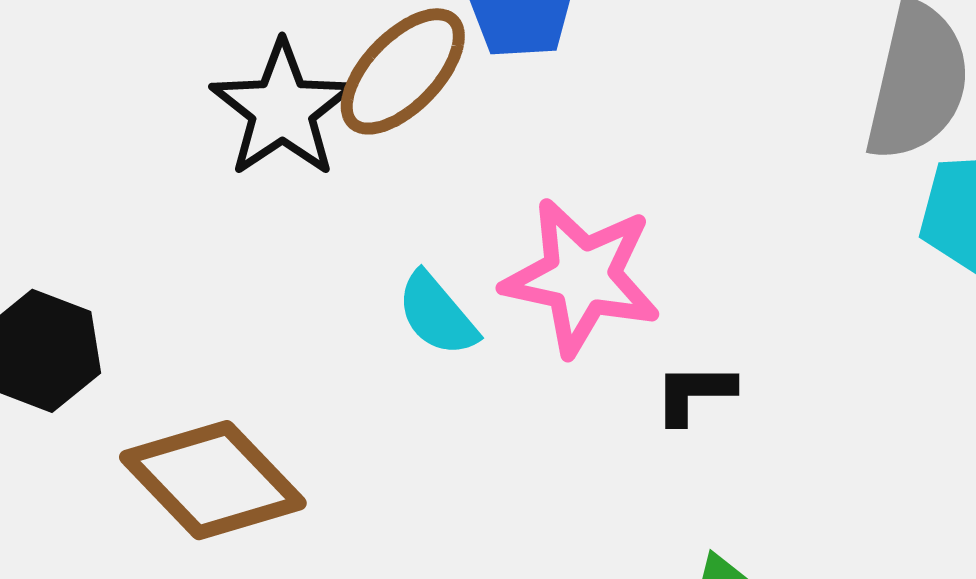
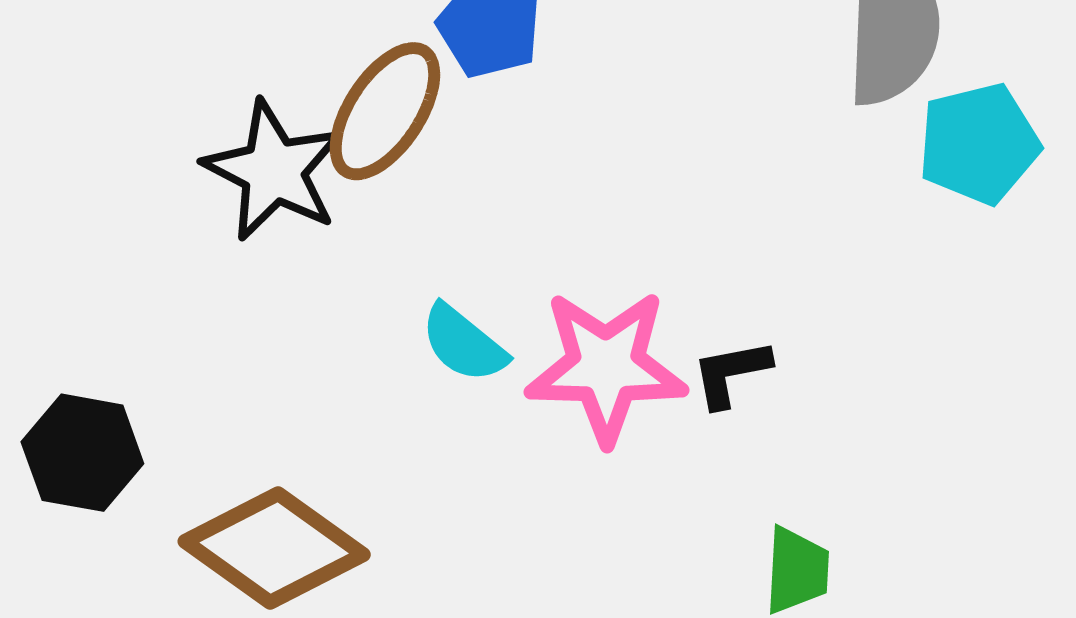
pink star: (582, 277) -> (606, 367), moved

